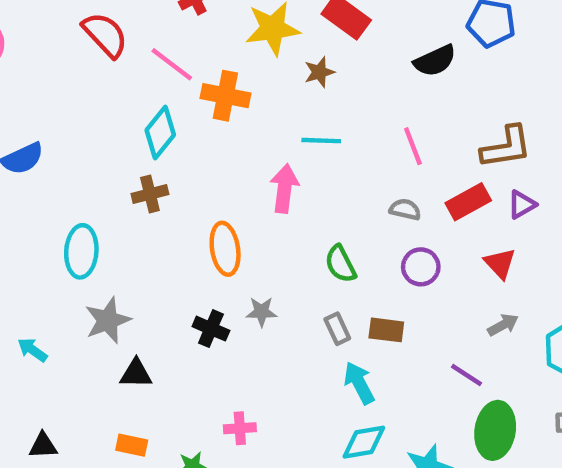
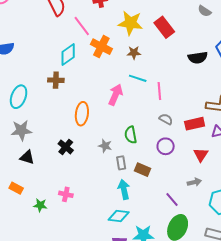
brown star: (319, 72) -> (134, 53), moved
pink line: (413, 146) -> (159, 91), moved
gray star: (262, 312) -> (105, 146), moved

